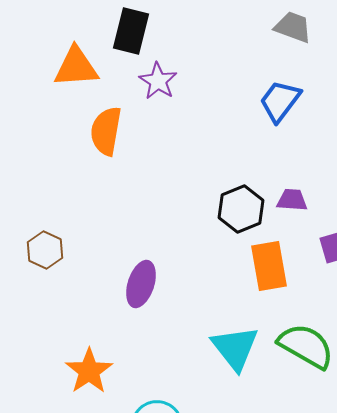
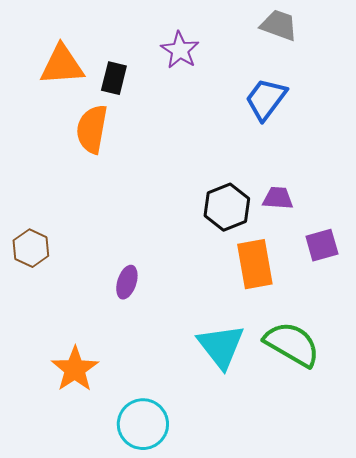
black rectangle: (131, 31) -> (114, 78), moved, size x0.7
purple star: (158, 81) -> (180, 50), moved
purple ellipse: (141, 284) -> (127, 282), size x0.7

